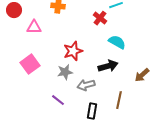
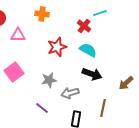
cyan semicircle: (117, 42) -> (88, 50), moved
red star: (73, 51) -> (57, 47), moved
black arrow: (108, 66) -> (92, 74), turned 36

